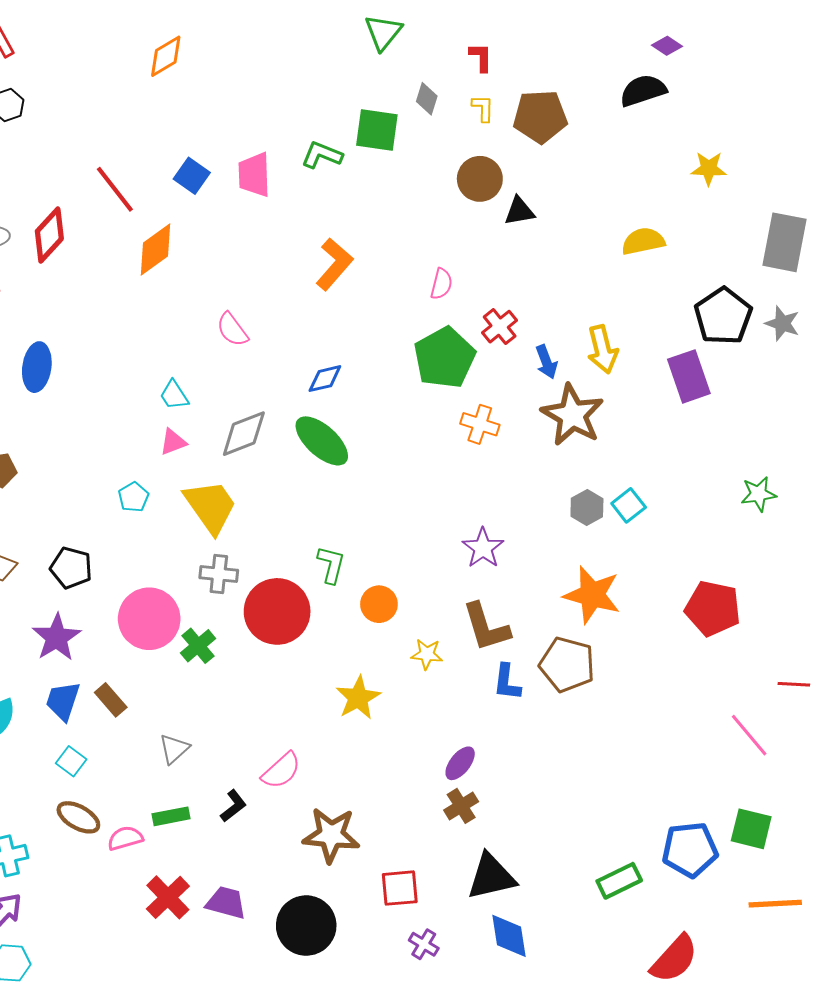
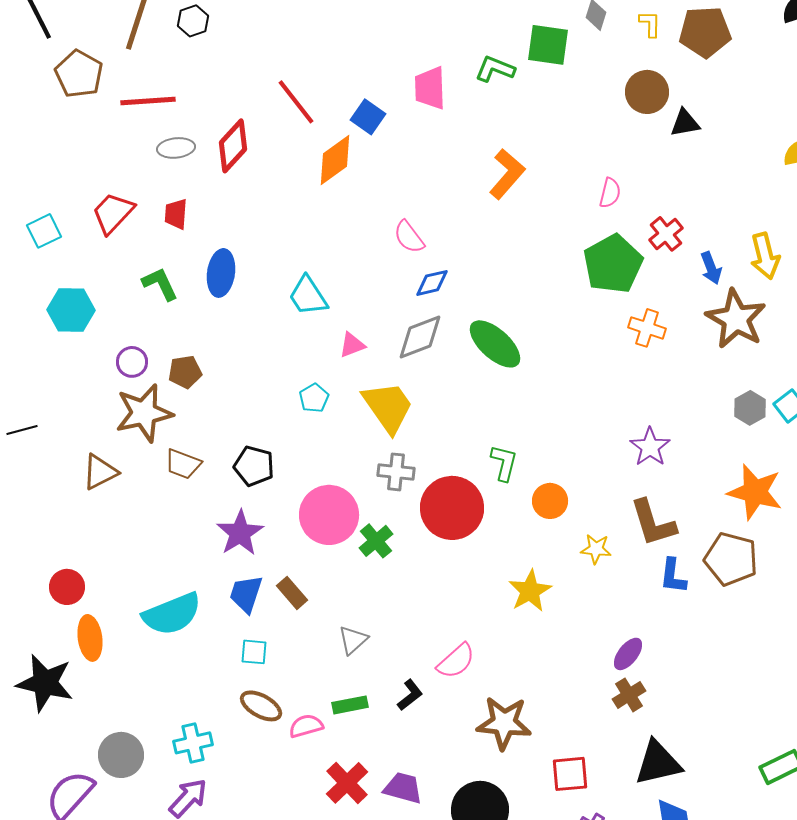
blue square: (192, 176) -> (368, 117), moved
blue diamond: (325, 379) -> (432, 283), moved
cyan trapezoid: (174, 395) -> (308, 296), moved, size x1.4
cyan square: (71, 761) -> (254, 652), turned -32

